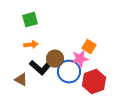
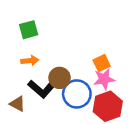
orange square: (89, 47) -> (102, 63), turned 32
pink star: (80, 59) -> (104, 79), moved

